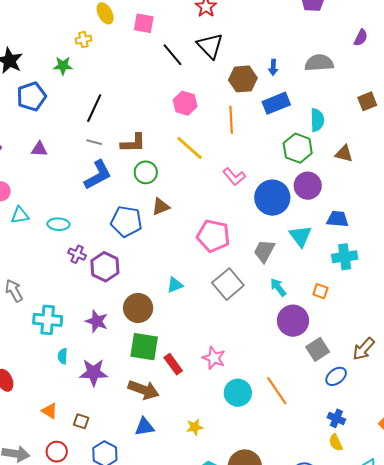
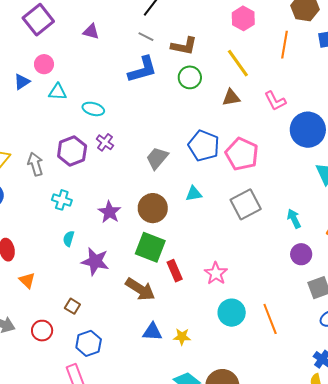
brown triangle: (161, 207) -> (231, 98), moved
blue pentagon: (126, 221) -> (204, 146), moved
gray trapezoid: (264, 251) -> (157, 158), moved
purple hexagon: (105, 267) -> (72, 151), moved
cyan cross: (48, 320) -> (62, 200), size x0.7
purple circle: (293, 321) -> (301, 254), size x0.7
orange triangle: (50, 411) -> (27, 280), moved
blue triangle: (145, 427) -> (152, 332), moved

